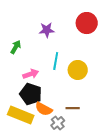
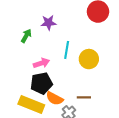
purple star: (47, 30) -> (48, 23), moved
black pentagon: (31, 94) -> (41, 83), turned -30

